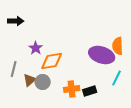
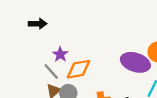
gray line: (14, 69) -> (51, 71), moved, turned -56

